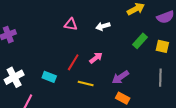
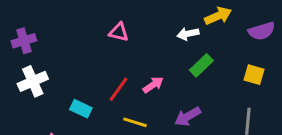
white arrow: (103, 26) -> (188, 34), moved
green rectangle: (140, 41) -> (201, 65), moved
white cross: (14, 77) -> (33, 81), moved

